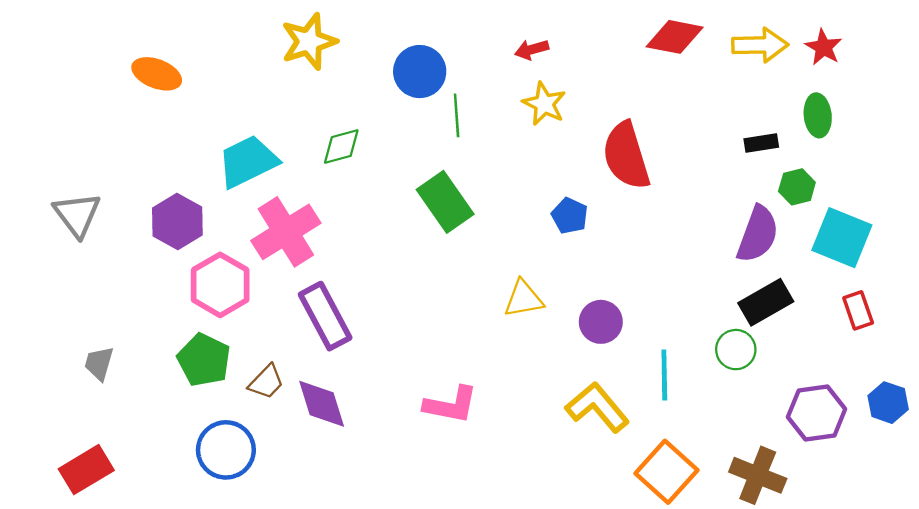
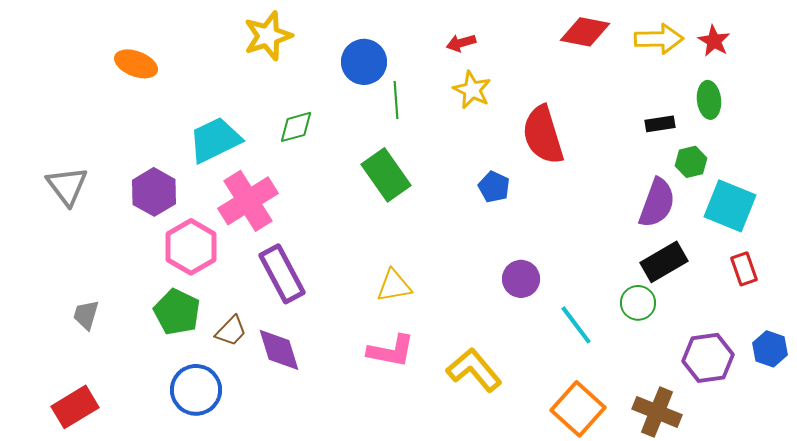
yellow triangle: (524, 299) -> (394, 286), moved
cyan line: (664, 375) -> (576, 325), turned -36
yellow L-shape: (597, 407) -> (474, 370), moved

